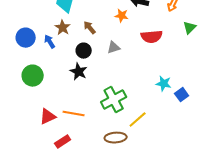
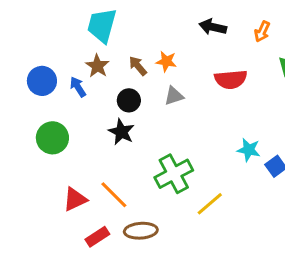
orange star: (122, 16) -> (166, 61), moved
orange line: (74, 114) -> (114, 195), turned 35
brown ellipse: (116, 138) -> (141, 231), moved

